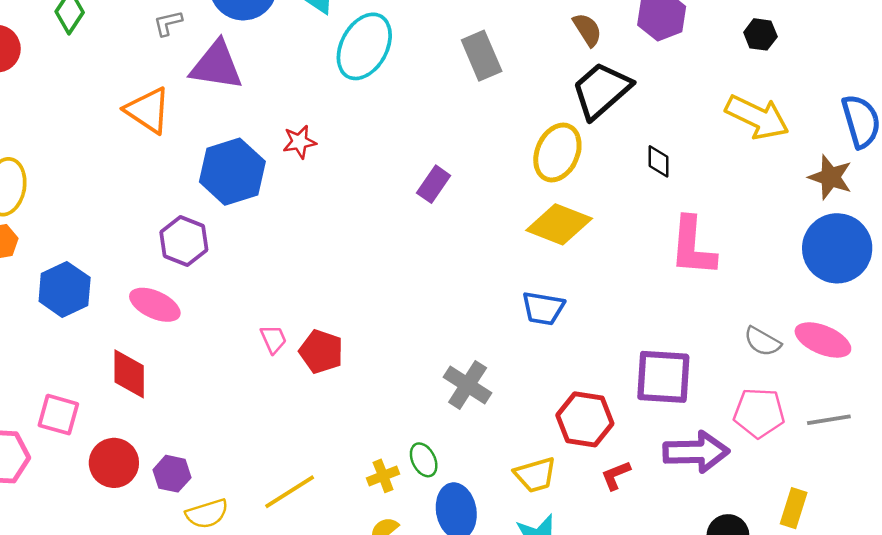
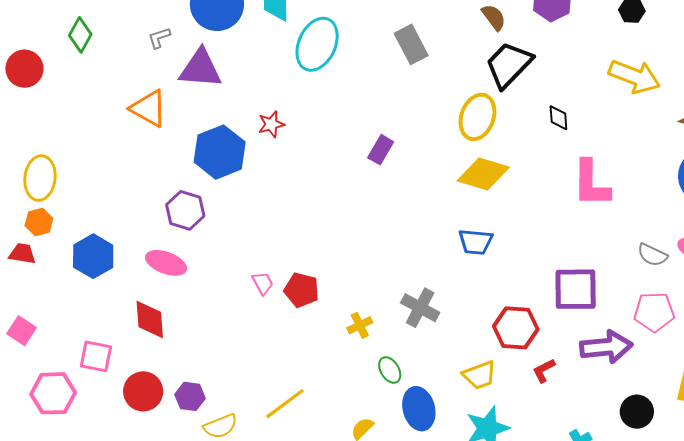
yellow cross: (383, 476) -> (360, 325), moved

